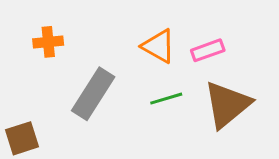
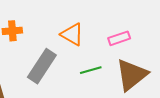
orange triangle: (159, 46) -> (72, 34), moved

